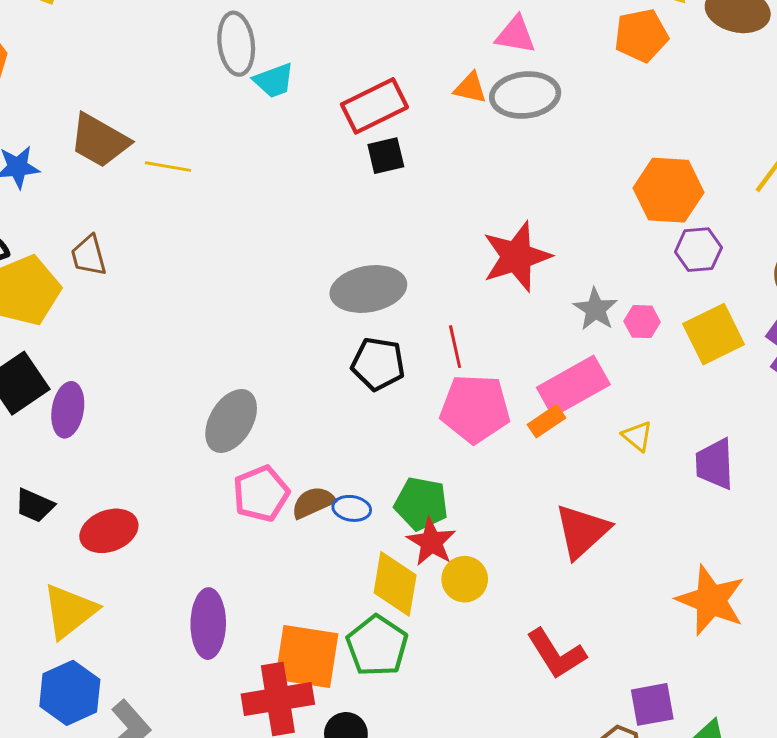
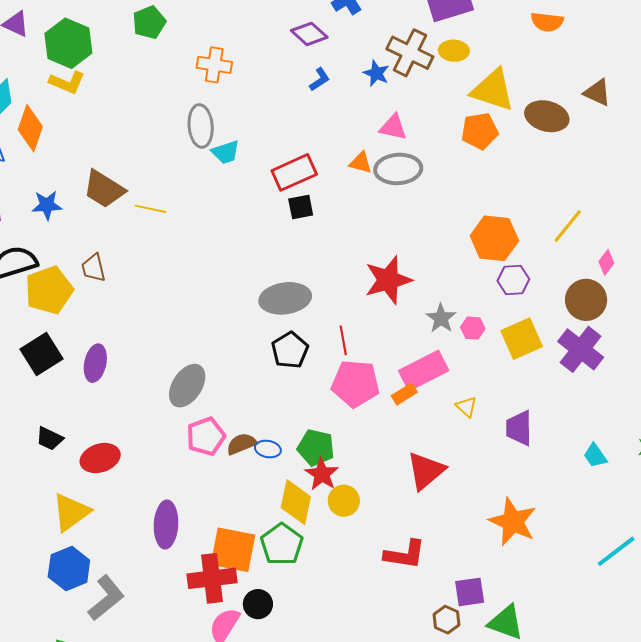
black pentagon: (378, 364) -> (290, 350), turned 30
purple ellipse: (68, 410) -> (95, 363), moved
red L-shape: (556, 654) -> (405, 554), turned -51

